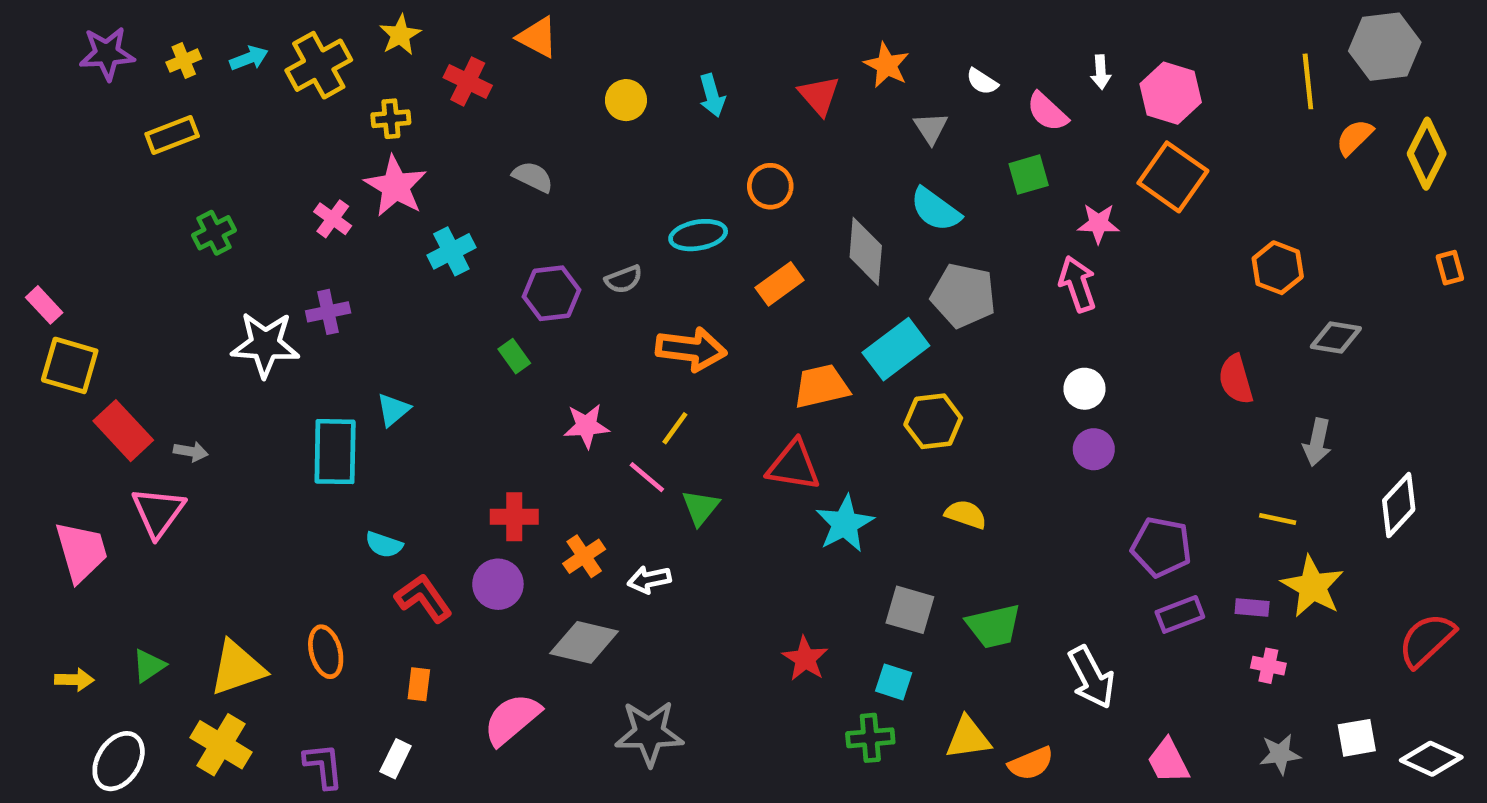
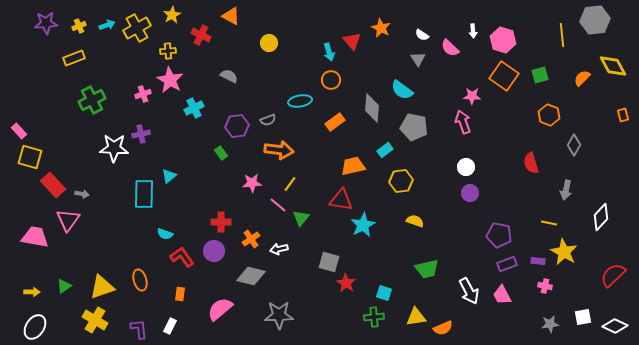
cyan arrow: (712, 95) -> (329, 52), moved
gray triangle: (931, 128) -> (418, 59), moved
orange semicircle: (1354, 137) -> (582, 78), moved
yellow diamond: (1427, 154) -> (613, 66), turned -56
green square: (1029, 175) -> (540, 75), moved
pink cross: (333, 219) -> (143, 94), turned 35
green cross: (214, 233) -> (92, 100), size x1.5
gray diamond: (1336, 337) -> (574, 145), turned -70
orange arrow: (691, 349) -> (279, 150), moved
cyan rectangle: (896, 349) -> (385, 150), size x0.6
pink trapezoid: (81, 552) -> (35, 237), turned -64
gray square: (910, 610) -> (329, 262), moved
white ellipse: (119, 761) -> (35, 327), moved
pink trapezoid: (1168, 761) -> (502, 295), moved

